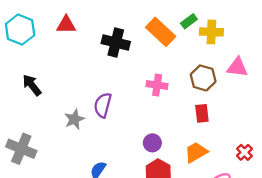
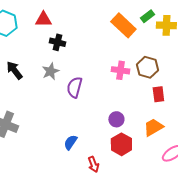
black cross: (116, 43) -> (57, 42), moved, size x0.7
brown hexagon: (203, 78) -> (147, 67), moved
gray star: (74, 119) -> (50, 71), moved

